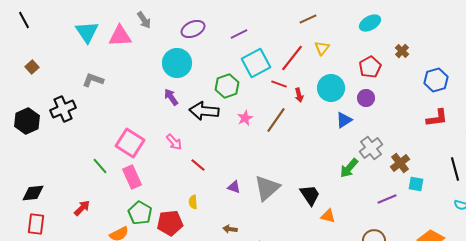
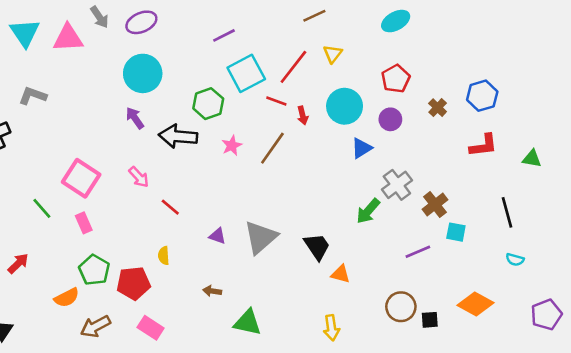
purple ellipse: (193, 29) -> (141, 22), moved
brown cross: (402, 51) -> (438, 108), moved
pink rectangle: (132, 177) -> (84, 223), size x0.7

